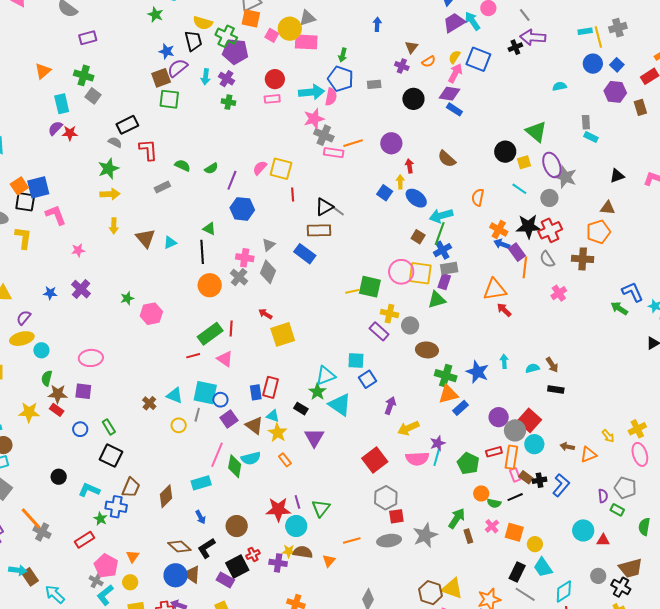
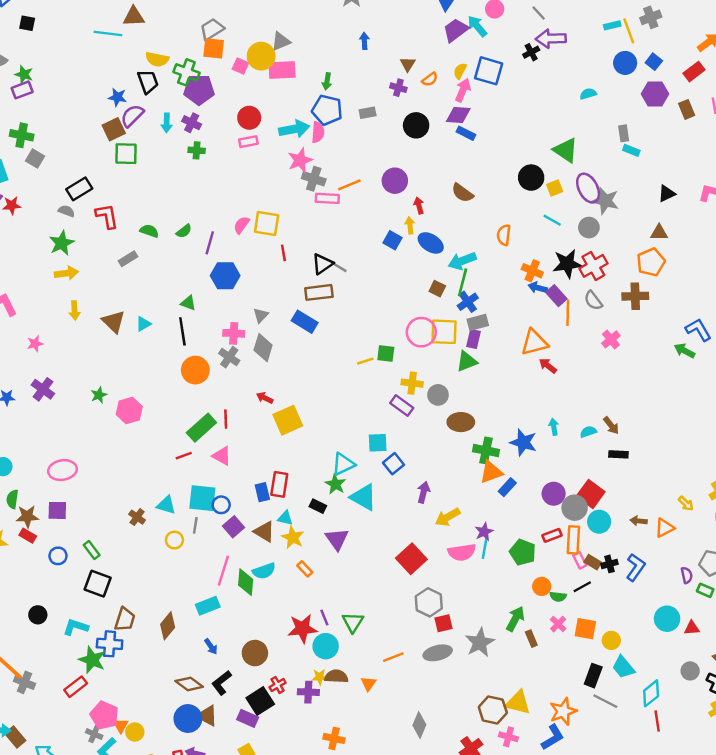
green star: (155, 15) -> (24, 74), moved
green square: (370, 287) -> (386, 354), size x0.7
green star: (100, 519) -> (92, 660), size x1.6
orange triangle: (133, 556) -> (121, 725), moved

